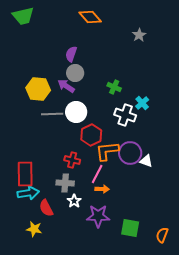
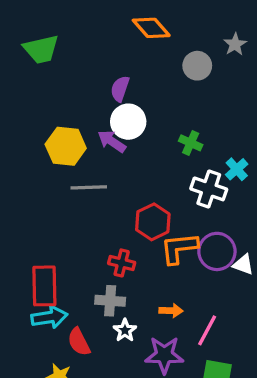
green trapezoid: (23, 16) -> (41, 49), moved
gray star: (139, 35) -> (235, 44), moved
gray circle: (75, 73) -> (197, 66), moved
white circle: (76, 112) -> (128, 122), moved
pink line: (97, 174) -> (207, 330), moved

